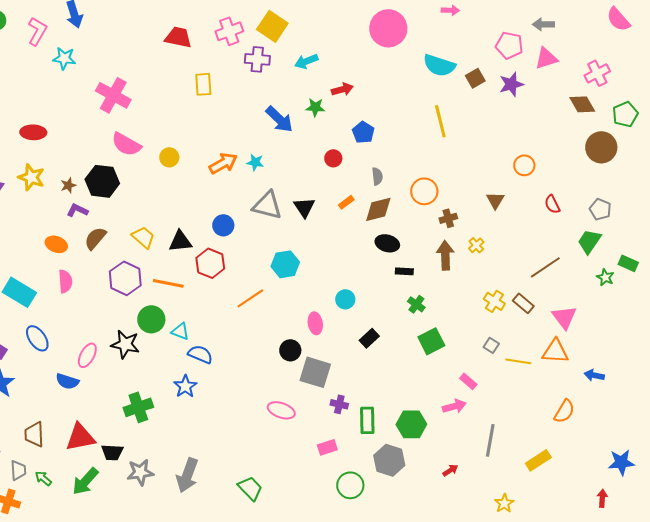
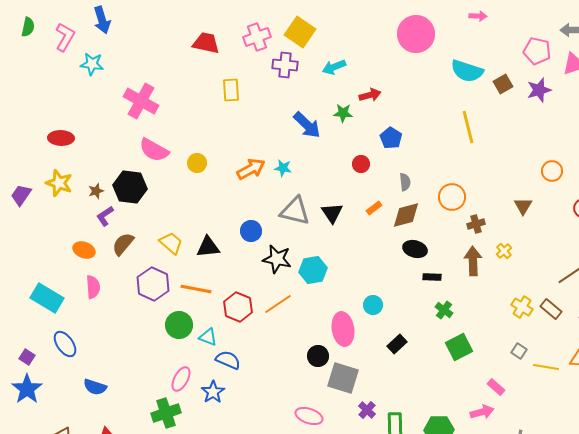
purple L-shape: (77, 210) -> (105, 216), turned -60
red hexagon: (210, 263) -> (238, 307), moved
pink ellipse: (315, 323) -> (343, 329), size x1.5
black star: (125, 344) -> (277, 259), moved
pink ellipse: (87, 355) -> (181, 379), moved
purple cross: (339, 404) -> (367, 410), turned 30

